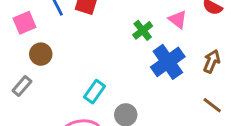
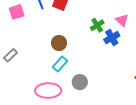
brown circle: (41, 54) -> (59, 43), moved
blue cross: (168, 62) -> (112, 38), moved, size x0.7

